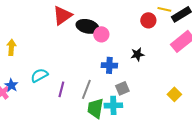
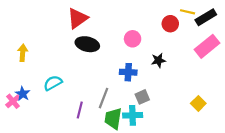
black ellipse: (87, 26) -> (87, 44), moved
pink circle: (101, 34) -> (133, 39), moved
purple line: (61, 89) -> (80, 110), moved

